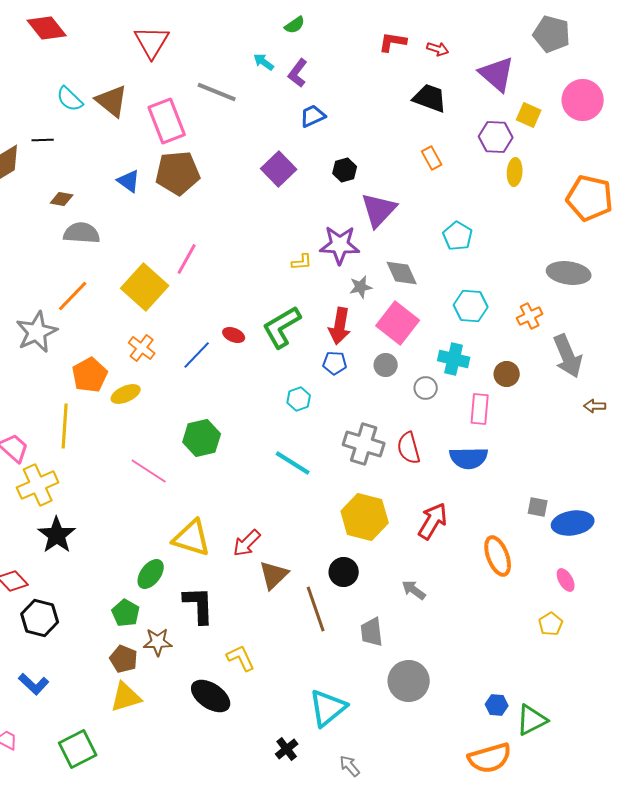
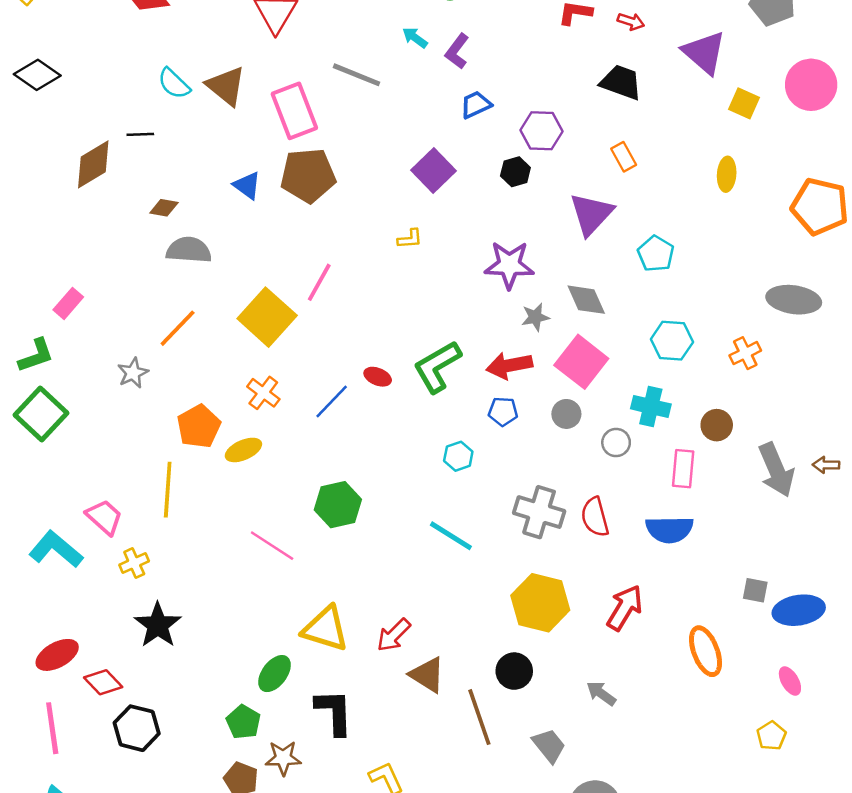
purple hexagon: (496, 137) -> (542, 131), moved
purple triangle: (379, 210) -> (591, 214), moved
yellow L-shape: (302, 262) -> (410, 239), moved
red arrow: (340, 326) -> (509, 365), turned 69
gray star: (37, 332) -> (133, 373), size x0.6
gray arrow: (568, 356) -> (776, 470), moved
yellow cross: (38, 485) -> (134, 563), size x0.6
brown triangle: (274, 575) -> (427, 675), turned -44
gray trapezoid: (372, 632) -> (549, 746), turned 148

